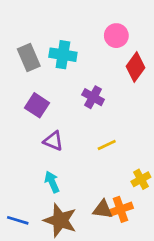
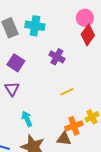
pink circle: (116, 36) -> (85, 18), moved
purple triangle: (53, 141) -> (12, 89), moved, turned 35
orange cross: (120, 209) -> (74, 126), moved

